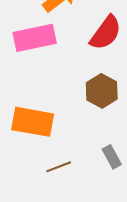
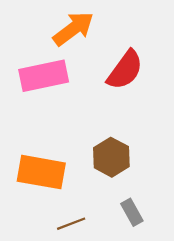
brown hexagon: (102, 91) -> (111, 157), moved

